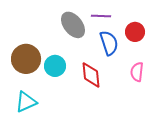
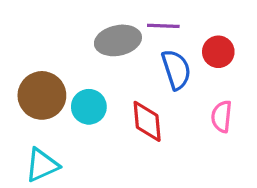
gray ellipse: (73, 25) -> (118, 40), turned -64

